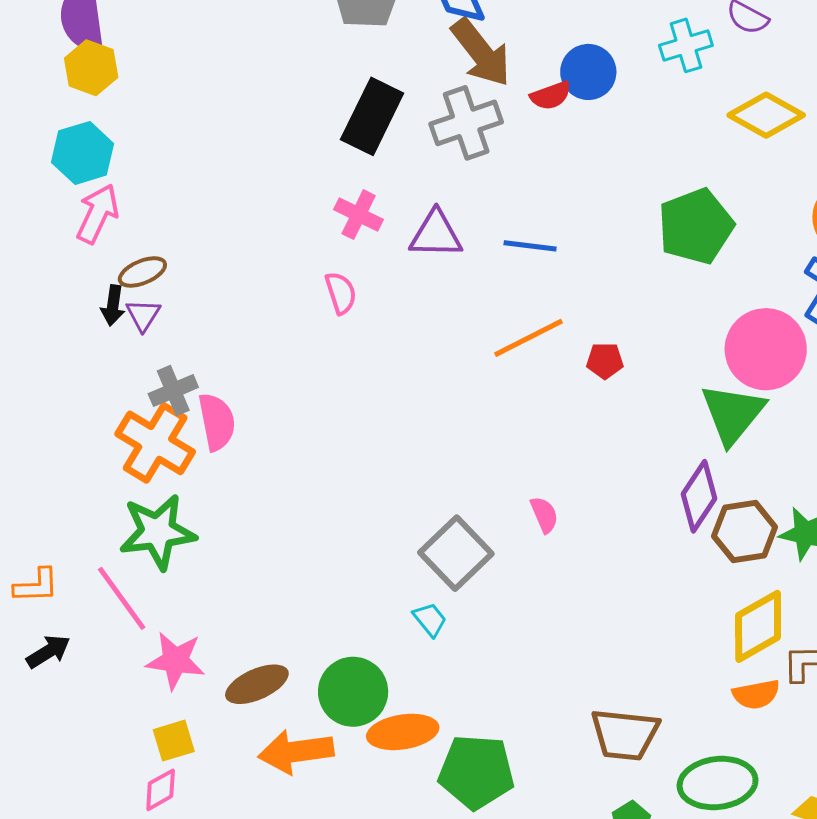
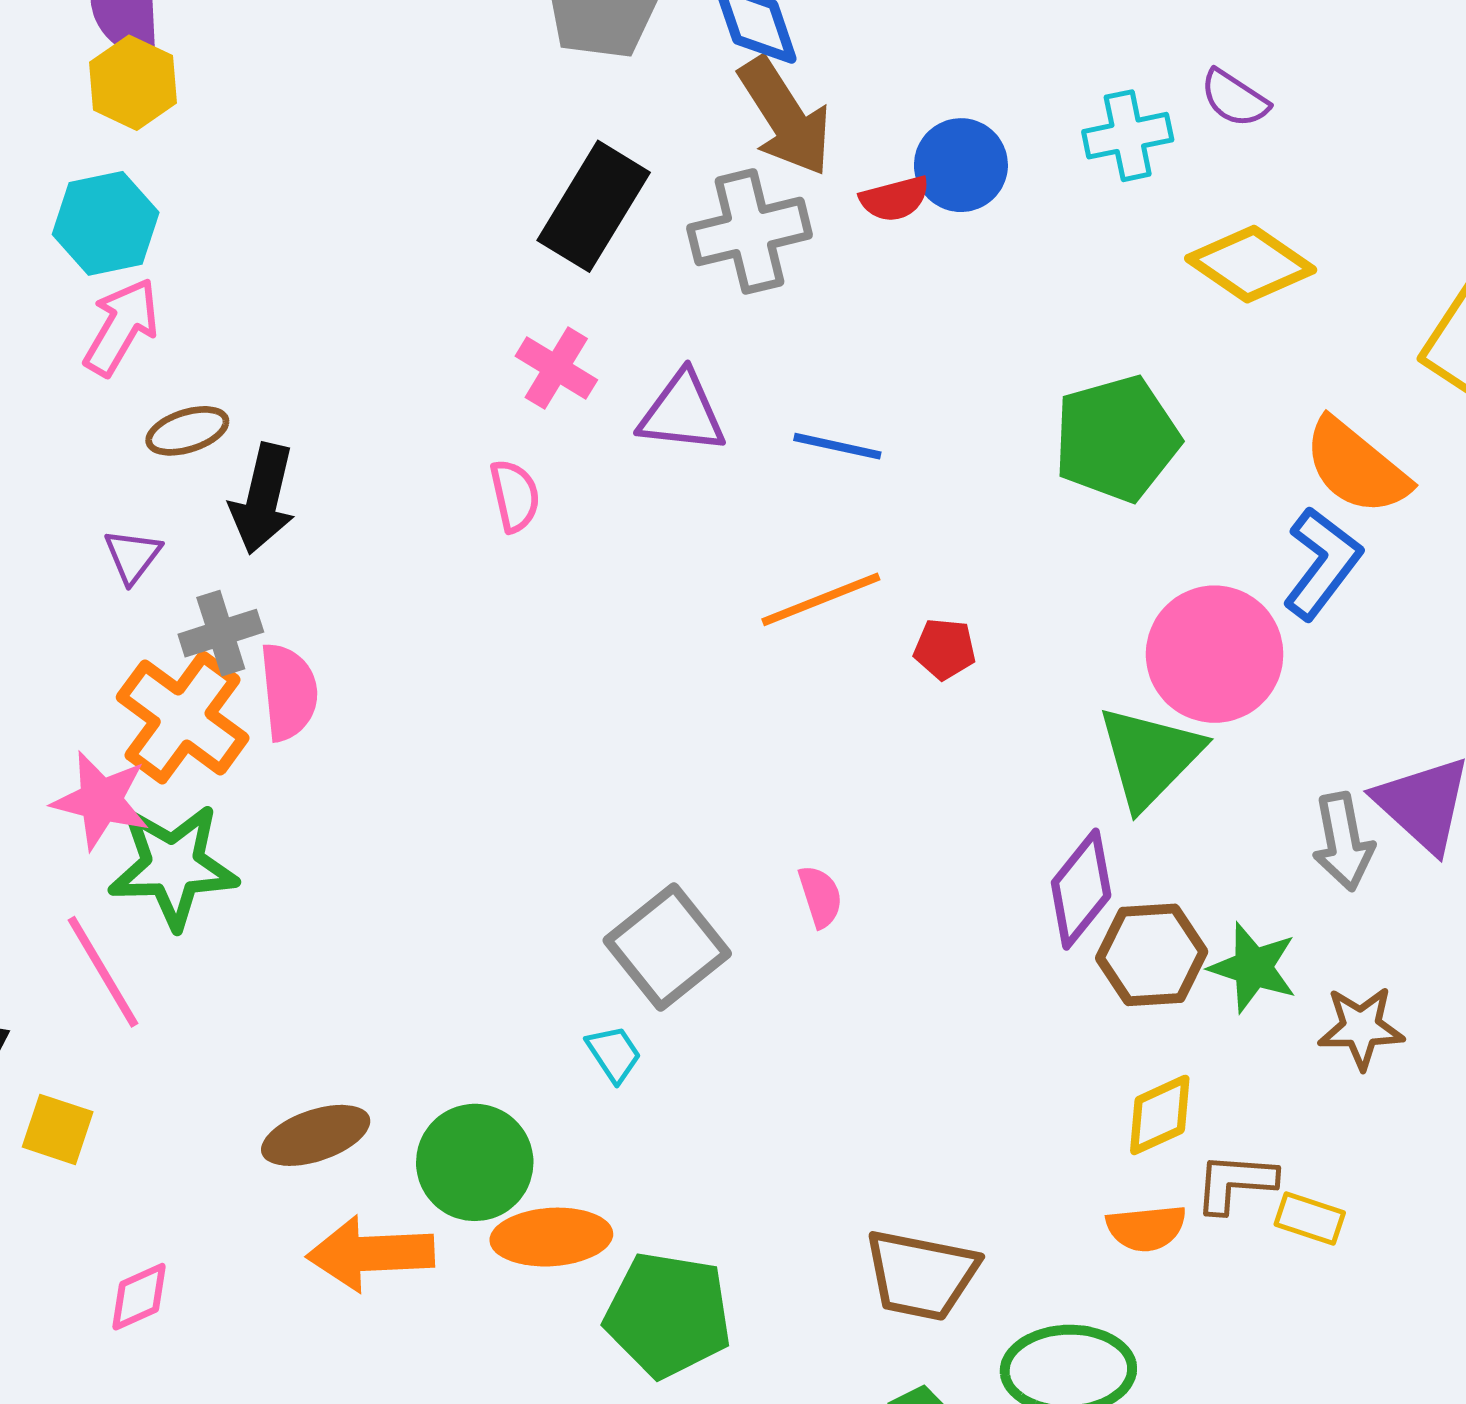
black arrow: (113, 305) -> (263, 499), moved, size x1.6
purple triangle: (143, 315) -> (133, 556), moved
yellow diamond: (758, 626) -> (1160, 1115), size x0.7
pink star: (176, 661) -> (101, 800), moved
yellow square: (174, 741) -> (58, 1129), moved, turned 30

